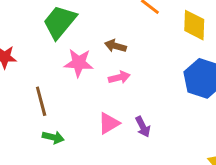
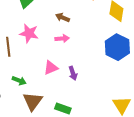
pink star: (79, 63) -> (29, 33), moved
green arrow: (53, 137) -> (19, 81), moved

